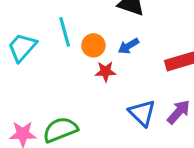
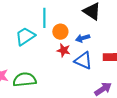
cyan trapezoid: (22, 47) -> (25, 36), moved
blue triangle: (142, 113) -> (83, 61), moved, turned -36

